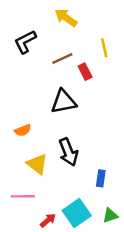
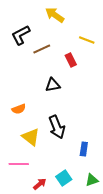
yellow line: (104, 48) -> (87, 40), turned -56
brown line: (62, 58) -> (42, 49), moved
black triangle: (64, 102) -> (53, 85), size x0.7
cyan square: (77, 213) -> (64, 178), size x0.7

